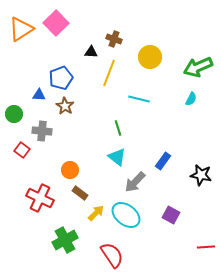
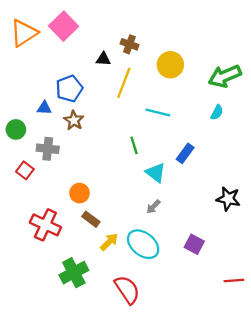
cyan triangle: (117, 157) -> (156, 173), moved
blue rectangle: (163, 161) -> (185, 153), moved
gray arrow: (135, 182) -> (153, 207), size x0.6

